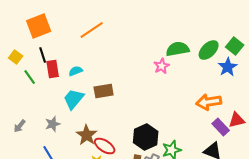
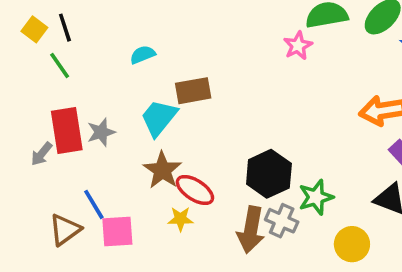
black line: (43, 55) -> (65, 28), moved
red rectangle: (53, 69) -> (67, 130), moved, size x1.4
cyan trapezoid: (74, 99) -> (159, 118), moved
gray star: (53, 124) -> (101, 132), moved

